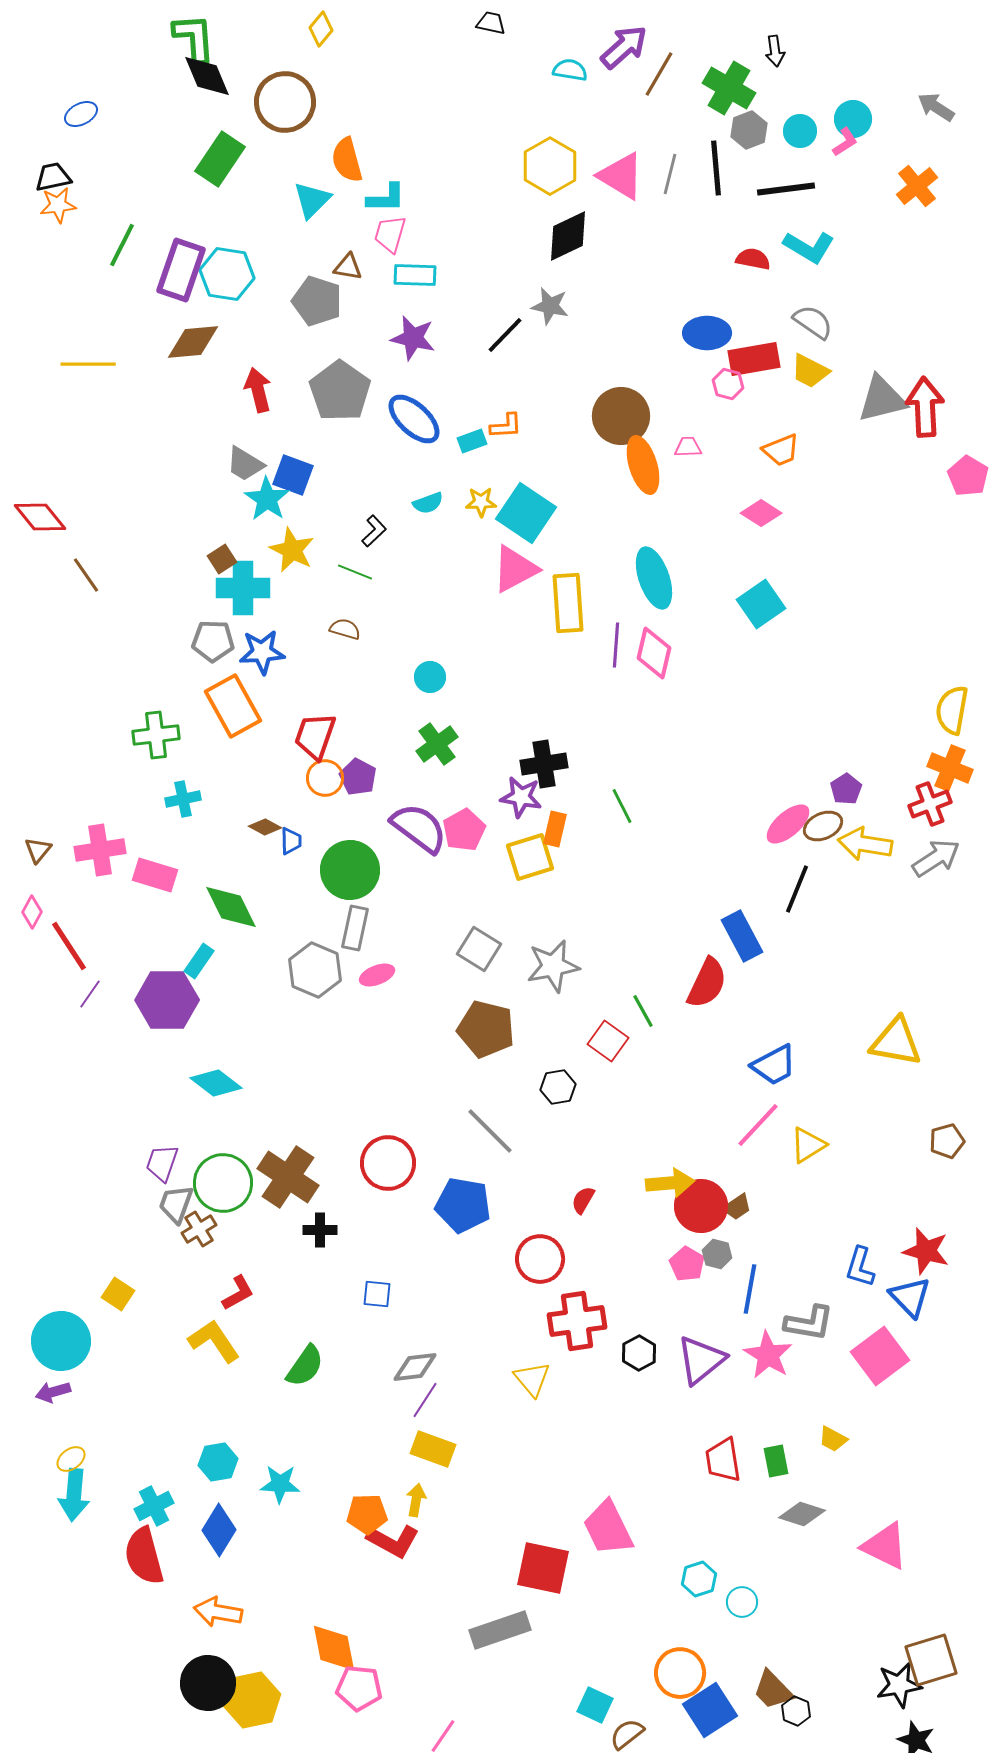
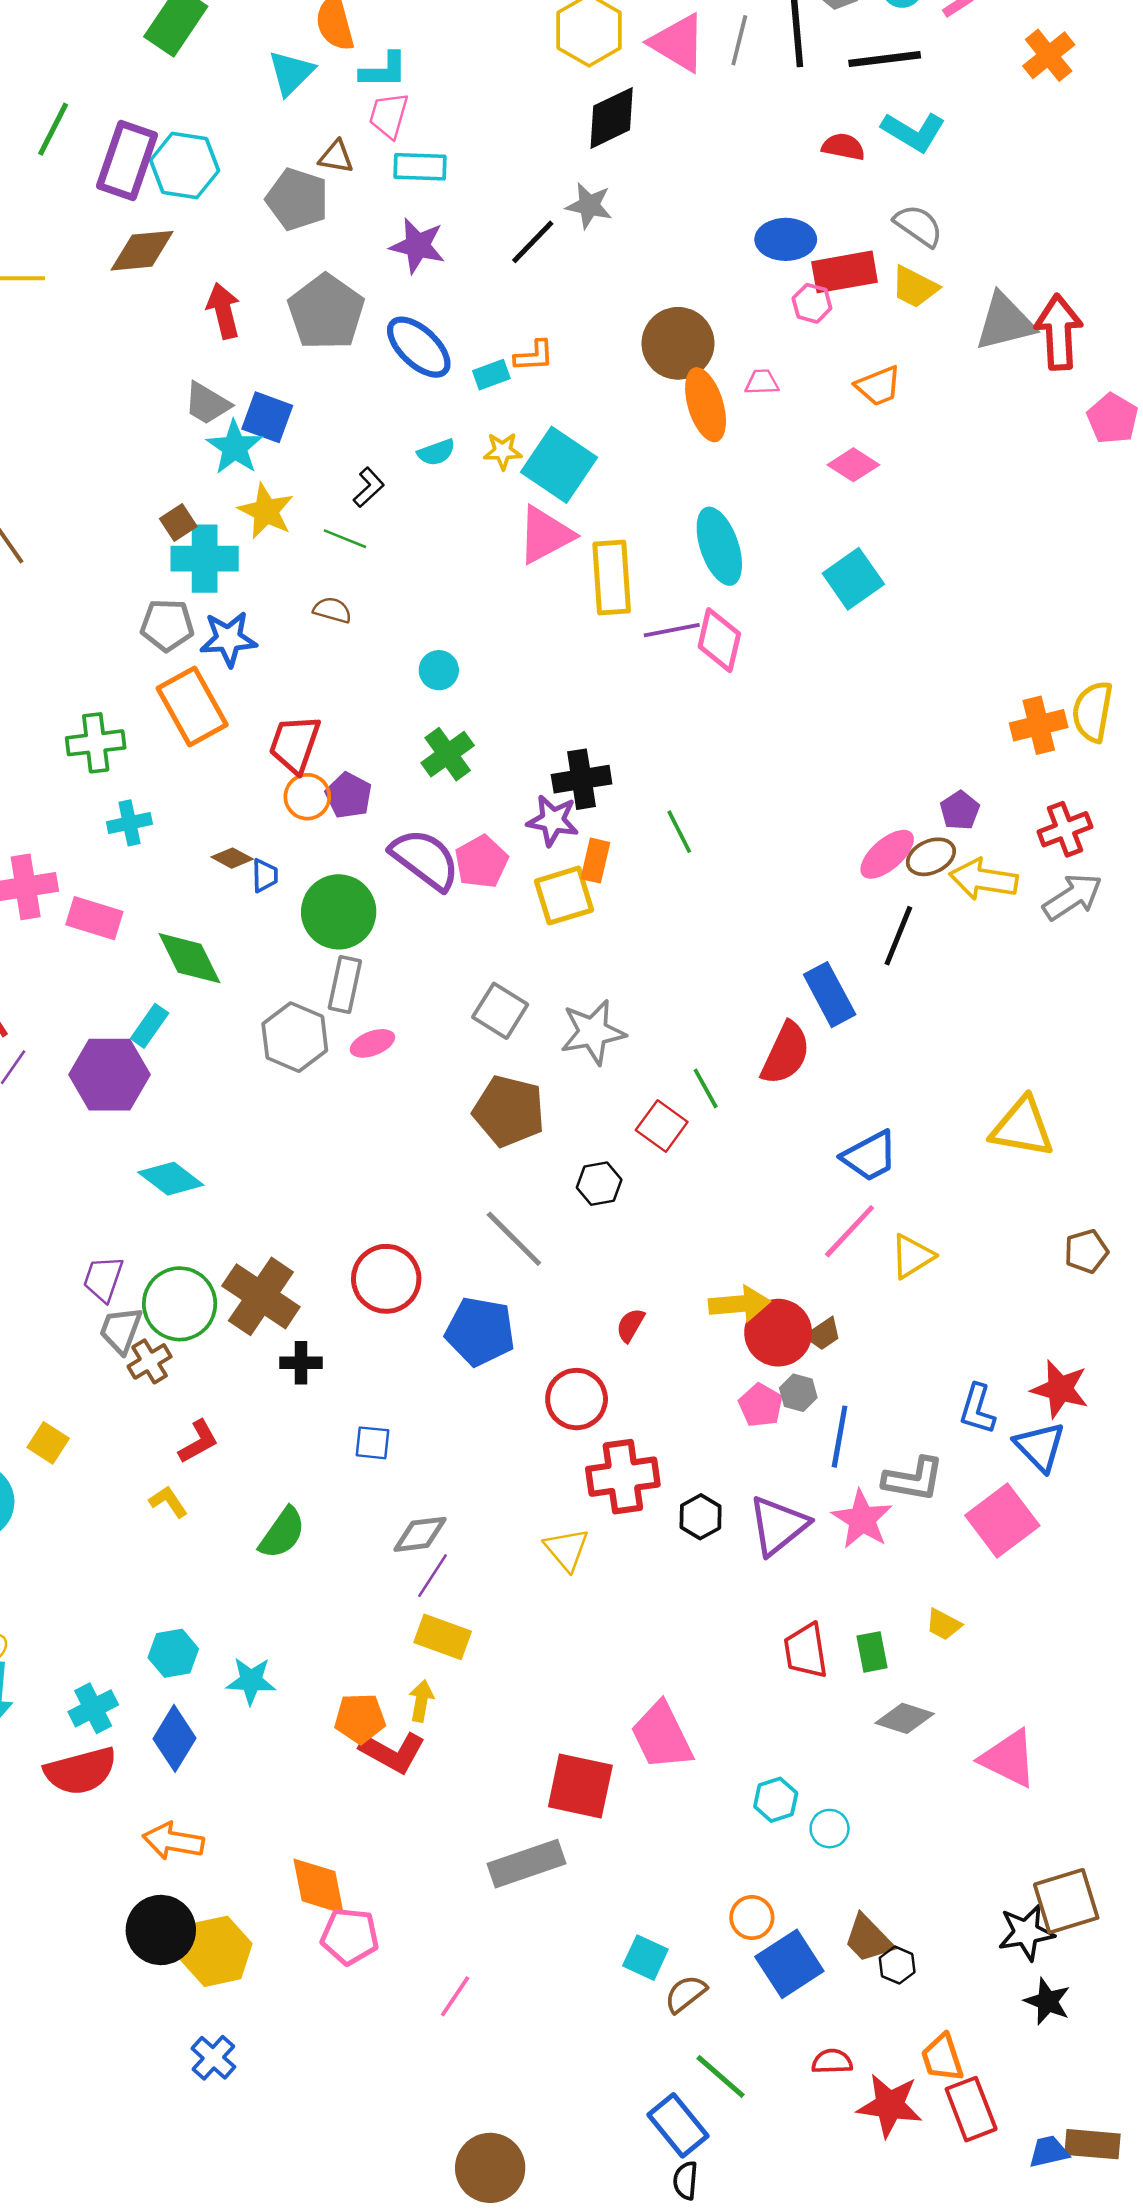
purple line: (616, 645) -> (672, 630), turned 75
orange cross: (950, 768) -> (1039, 725), moved, turned -36
yellow L-shape: (214, 1341) -> (168, 1502), size x0.6
red semicircle: (144, 1556) -> (81, 1771), turned -90
orange circle: (680, 1673) -> (752, 1917), size x0.7

